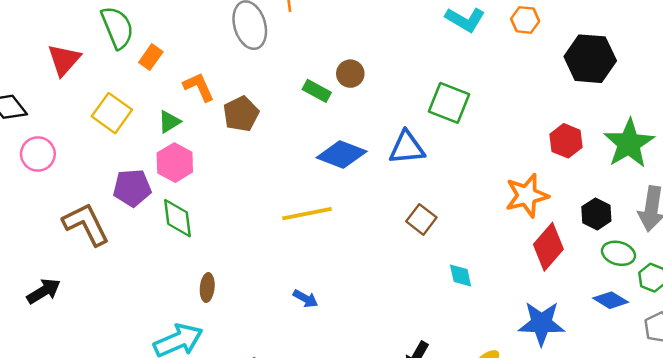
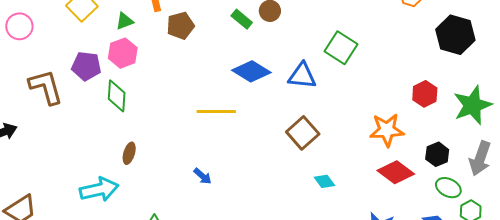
brown square: (421, 219) -> (303, 133), size x1.4
red diamond: (548, 247) -> (396, 172), turned 75
cyan diamond: (461, 276) -> (324, 181), turned -35

